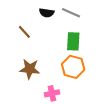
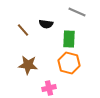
black semicircle: (47, 13) -> (46, 24), moved
gray line: (71, 13) -> (77, 12), moved

